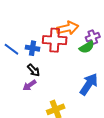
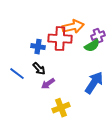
blue line: (11, 49) -> (17, 74), moved
purple arrow: (30, 85) -> (48, 84), moved

